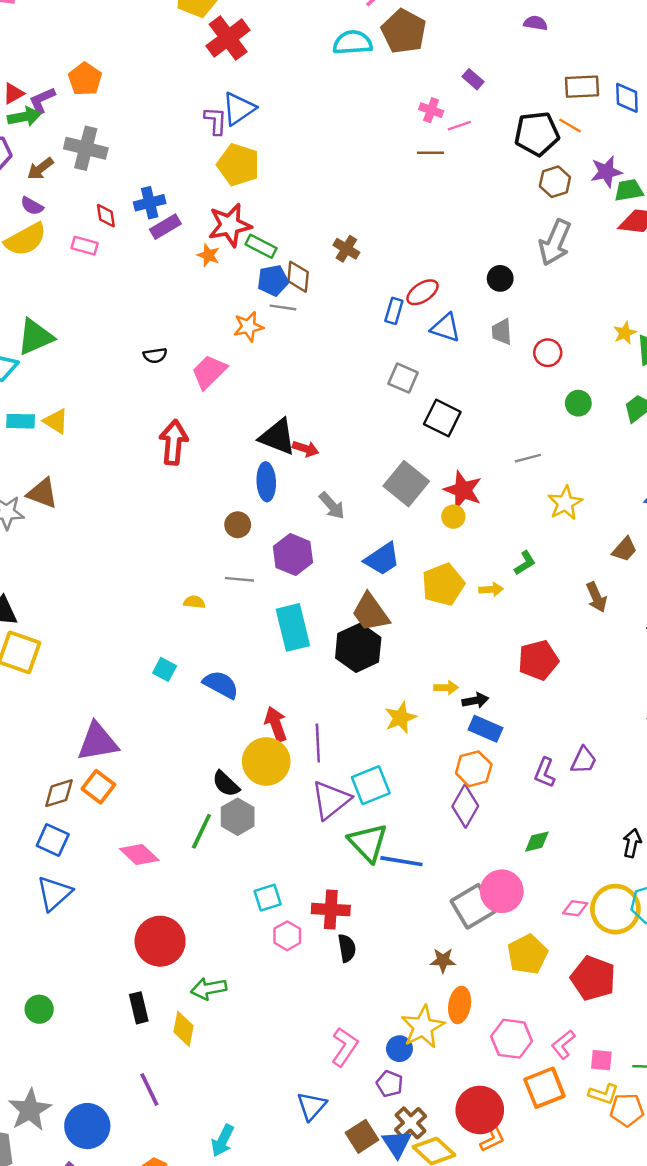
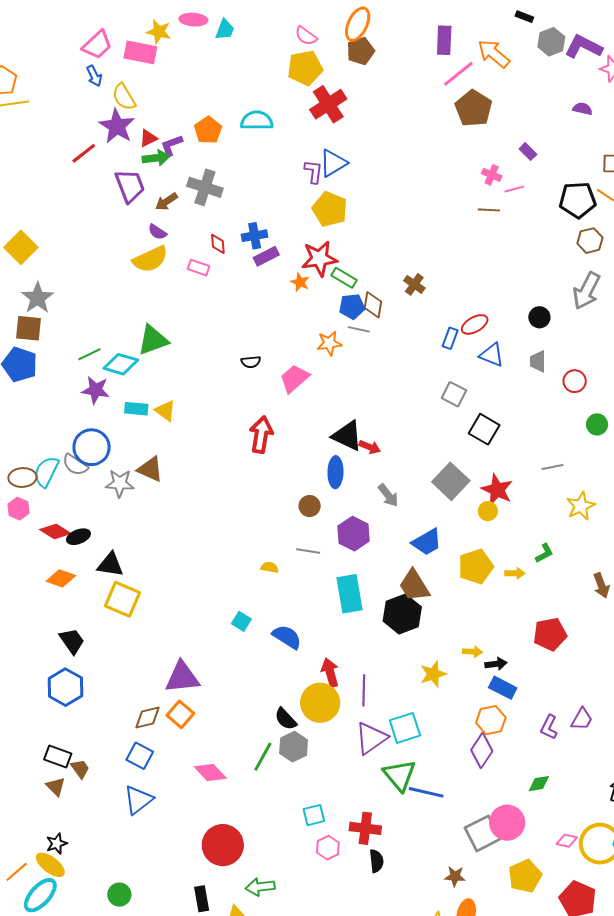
cyan semicircle: (353, 43) -> (257, 121), moved

